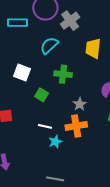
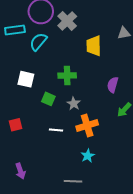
cyan semicircle: (49, 45) -> (38, 42), moved
gray star: (80, 104) -> (74, 104), moved
cyan star: (55, 142) -> (88, 156), moved

